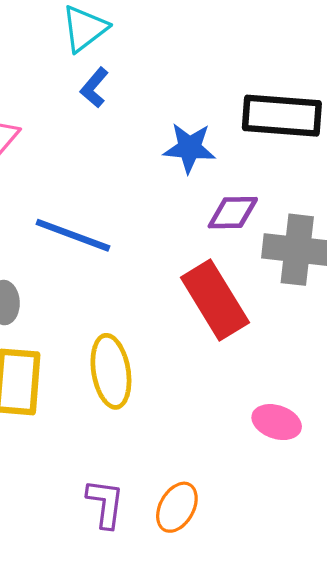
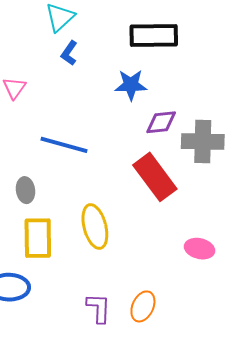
black rectangle: (282, 116) -> (154, 35), moved

